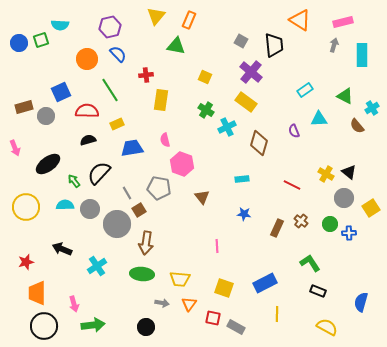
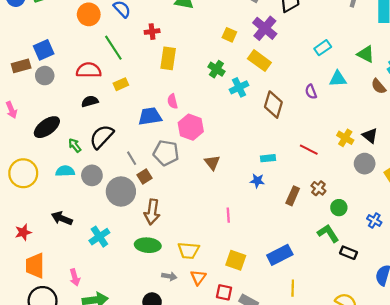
yellow square: (205, 77) -> (229, 35), moved
blue square: (61, 92) -> (44, 50), moved
blue trapezoid: (132, 148) -> (150, 116), moved
cyan rectangle: (242, 179) -> (268, 158), moved
green circle: (330, 224) -> (339, 208), moved
blue cross: (349, 233) -> (374, 220), moved, turned 32
black rectangle: (318, 291) -> (348, 253), moved

